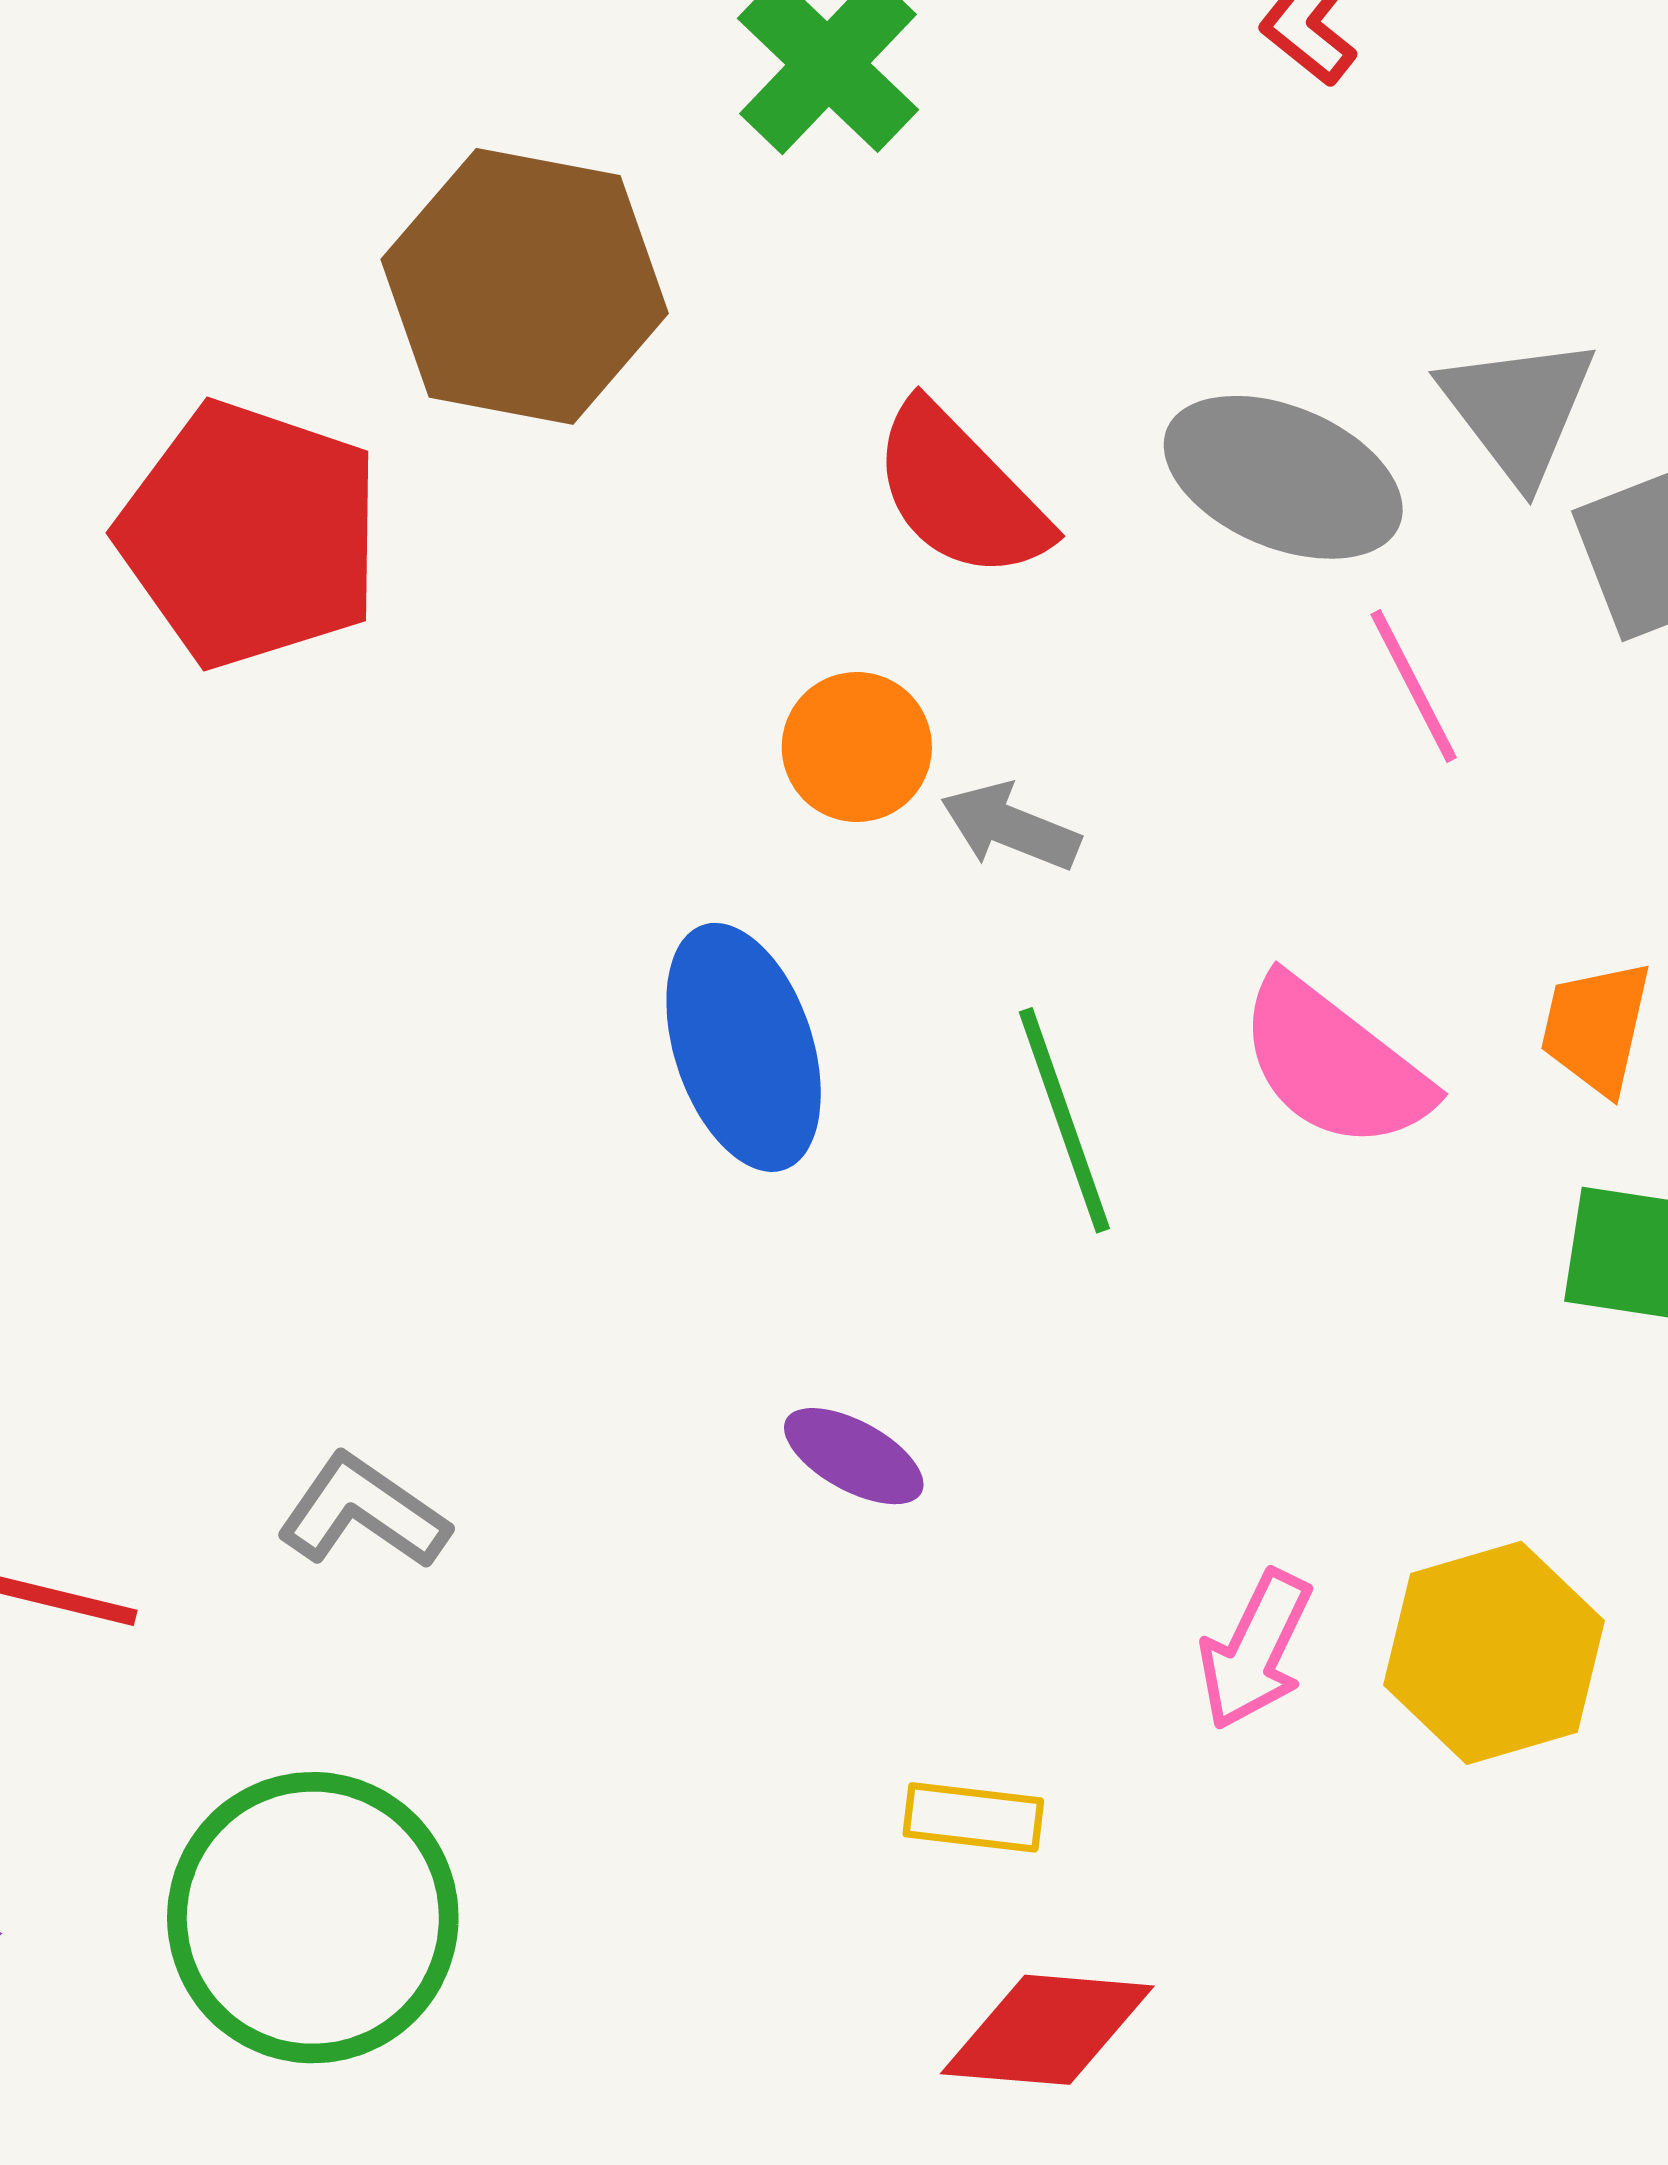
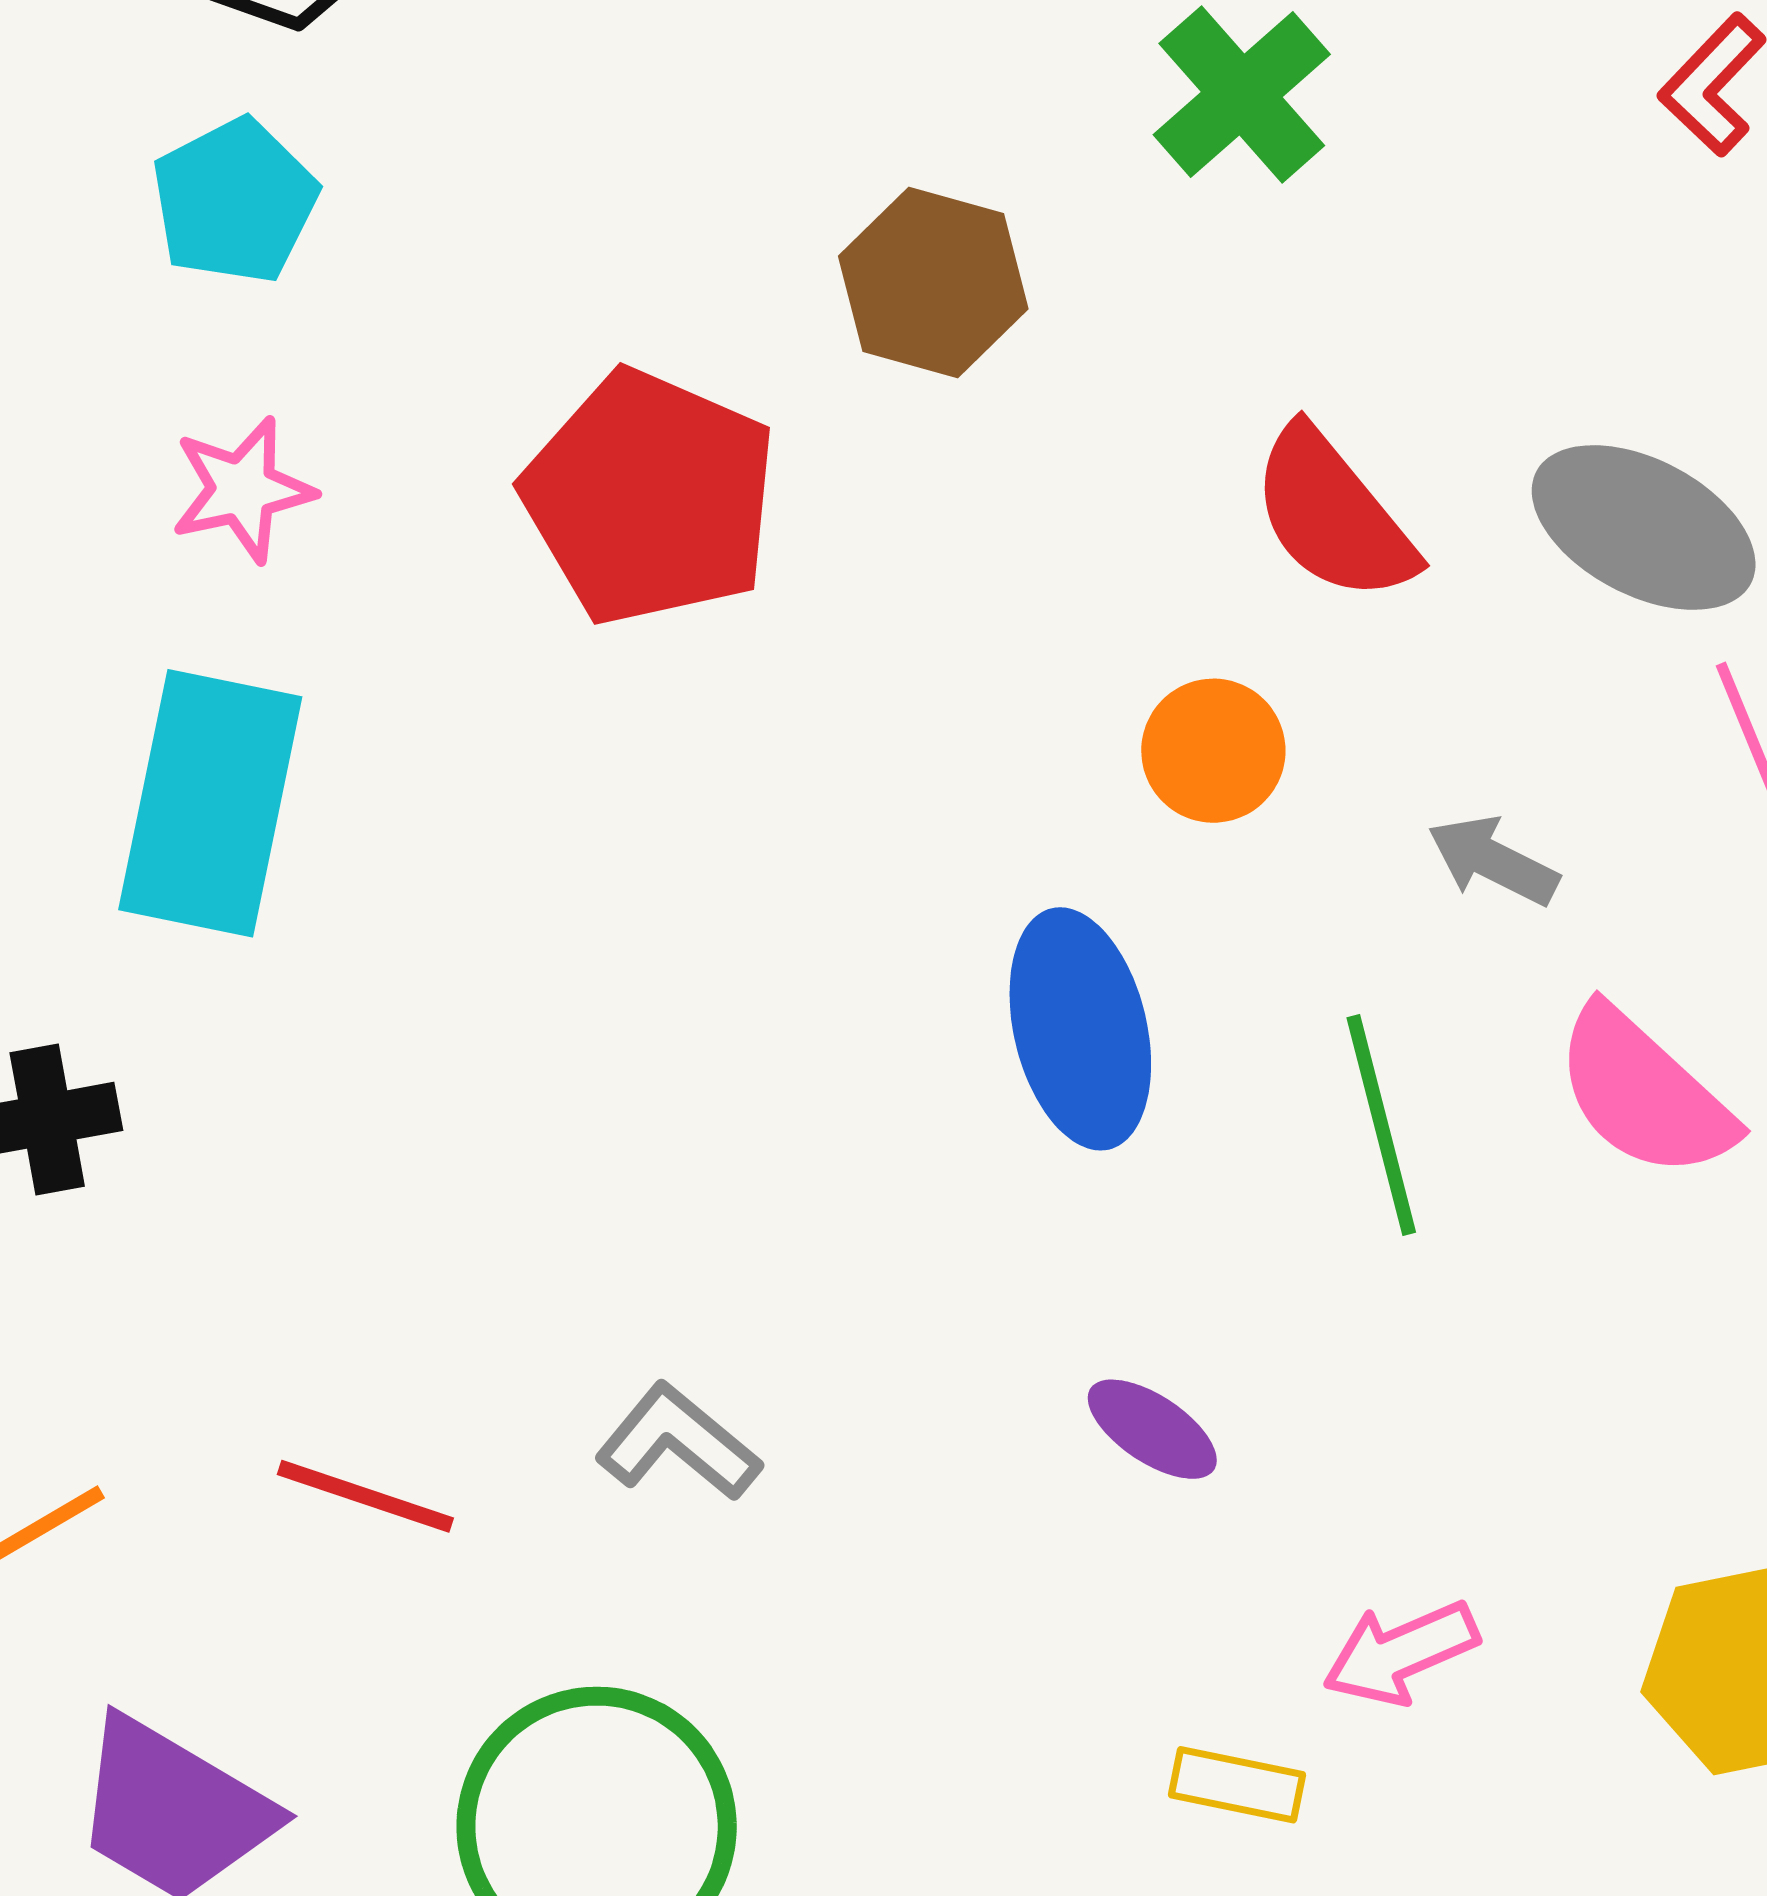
brown hexagon: (525, 286) -> (933, 282), size x0.7
gray arrow: (1010, 827) -> (1493, 861), moved
pink arrow: (1255, 1650) -> (1401, 1653), moved, turned 36

